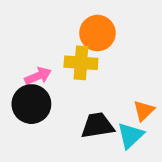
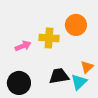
orange circle: (97, 33) -> (76, 25), moved
black circle: (31, 104) -> (19, 83), moved

